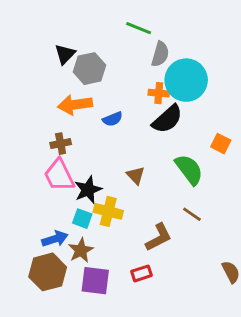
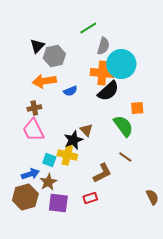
green line: (139, 28) -> (88, 28), turned -54
orange cross: (159, 93) -> (102, 73), size x1.6
orange square: (221, 144) -> (137, 108), moved, turned -32
black star: (88, 190) -> (73, 140), moved

